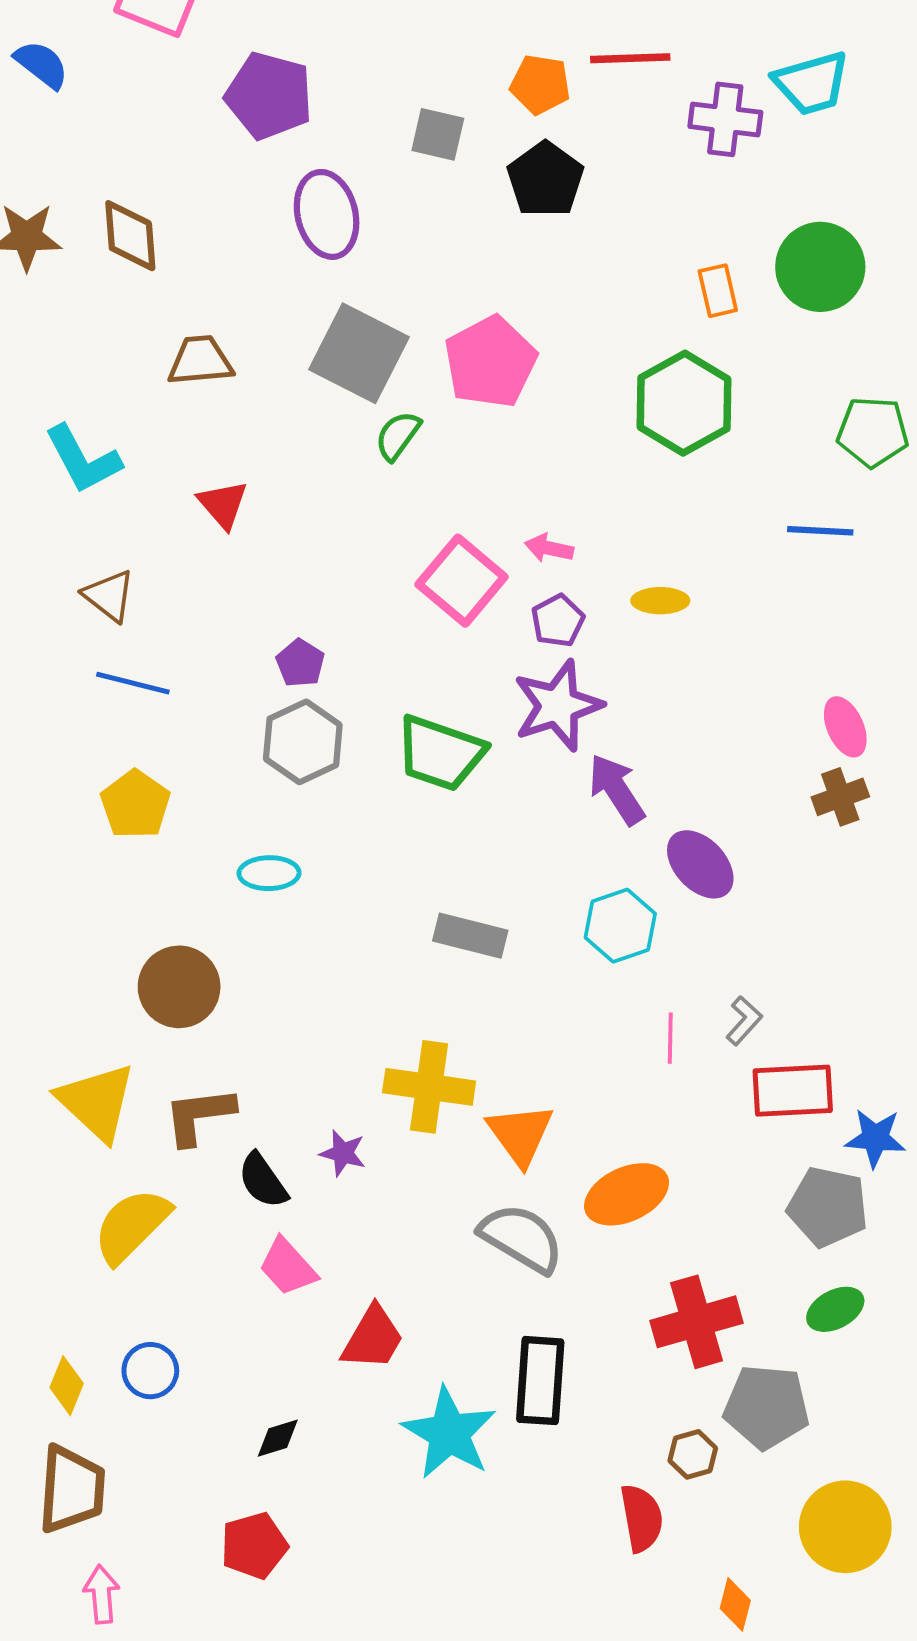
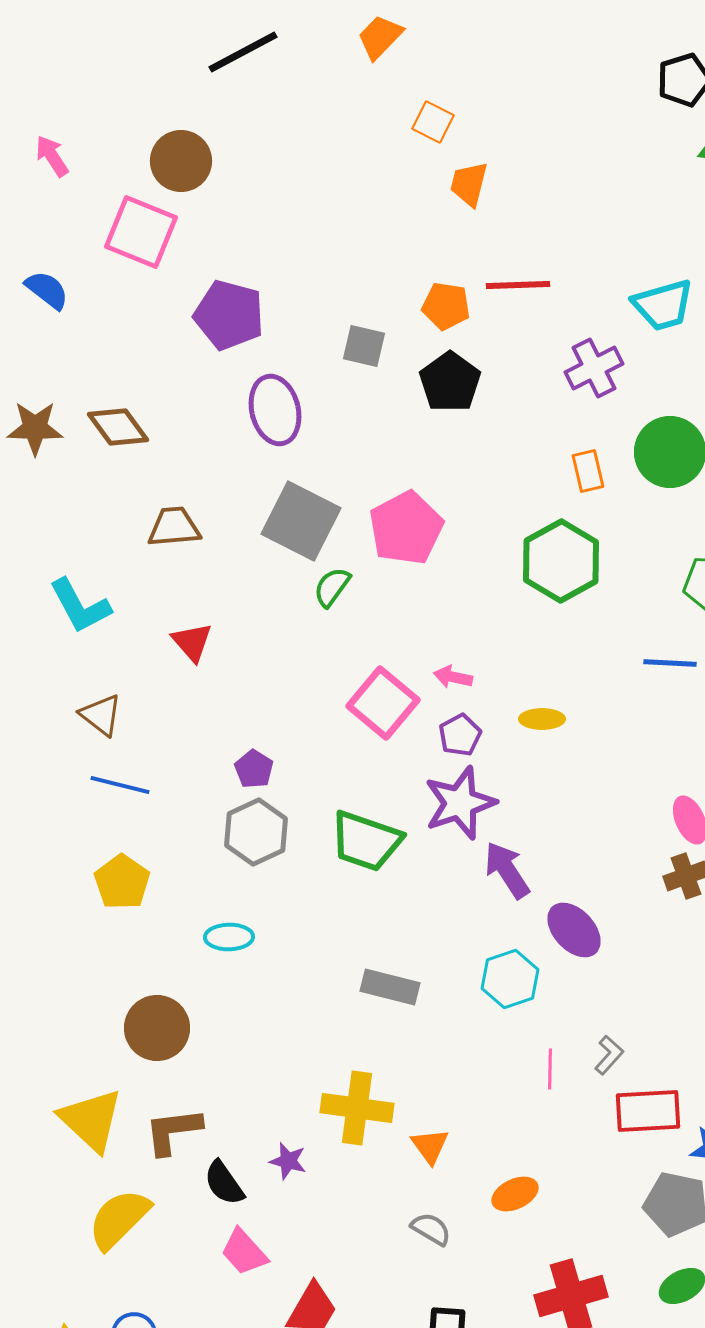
purple cross: (725, 119) -> (594, 368), moved, turned -34
brown diamond: (130, 236) -> (118, 427), turned -32
orange triangle: (520, 1134) -> (430, 1146), size x0.7
orange ellipse: (627, 1194) -> (515, 1194), size x0.7
gray semicircle: (522, 1238) -> (431, 1229), size x0.6

